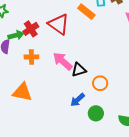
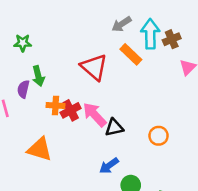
red cross: (31, 29) -> (71, 110), moved
green arrow: (16, 35) -> (38, 76), turned 84
orange circle: (100, 83) -> (159, 136), moved

